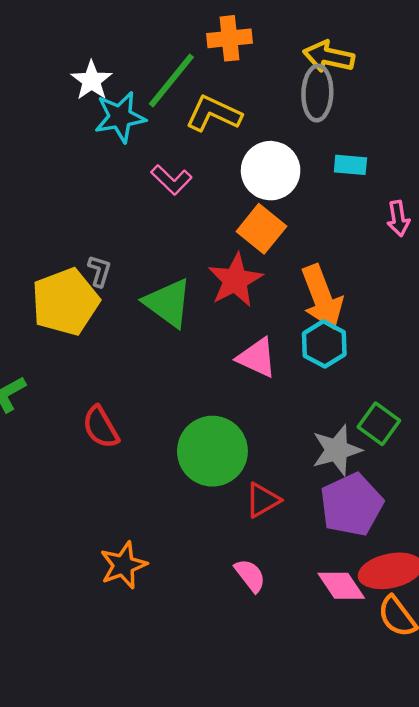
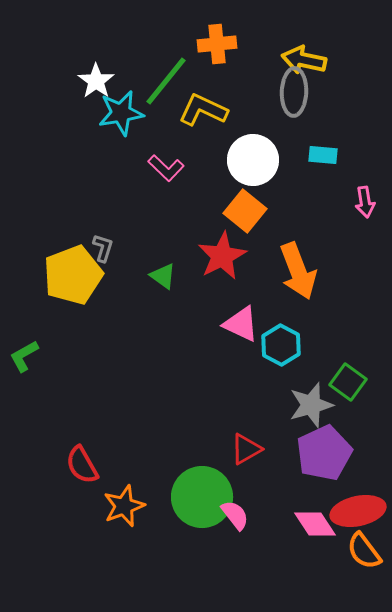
green triangle: (168, 303) -> (163, 276), size x0.6
cyan hexagon: (324, 344) -> (281, 345), moved
red semicircle: (101, 427) -> (82, 465), moved
green circle: (212, 451) -> (202, 497), moved

